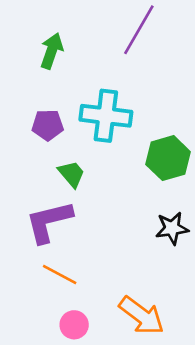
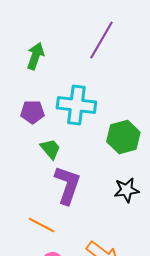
purple L-shape: (49, 222) -> (67, 185), moved, turned 123

